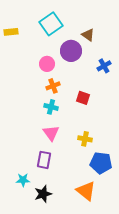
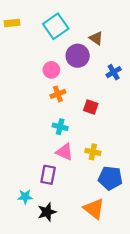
yellow rectangle: (11, 32) -> (12, 23), moved
cyan cross: (51, 107) -> (60, 127), moved
pink triangle: (51, 133) -> (64, 152), moved, turned -30

